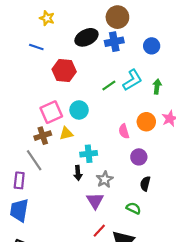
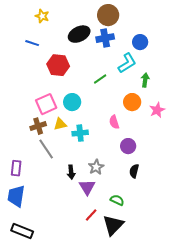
cyan L-shape: (132, 80) -> (127, 63), moved
orange circle: (146, 122) -> (132, 102), moved
cyan cross: (89, 154) -> (80, 133), moved
gray line: (34, 160) -> (46, 149), moved
black arrow: (78, 173) -> (71, 172), moved
green semicircle: (133, 208) -> (117, 200), moved

